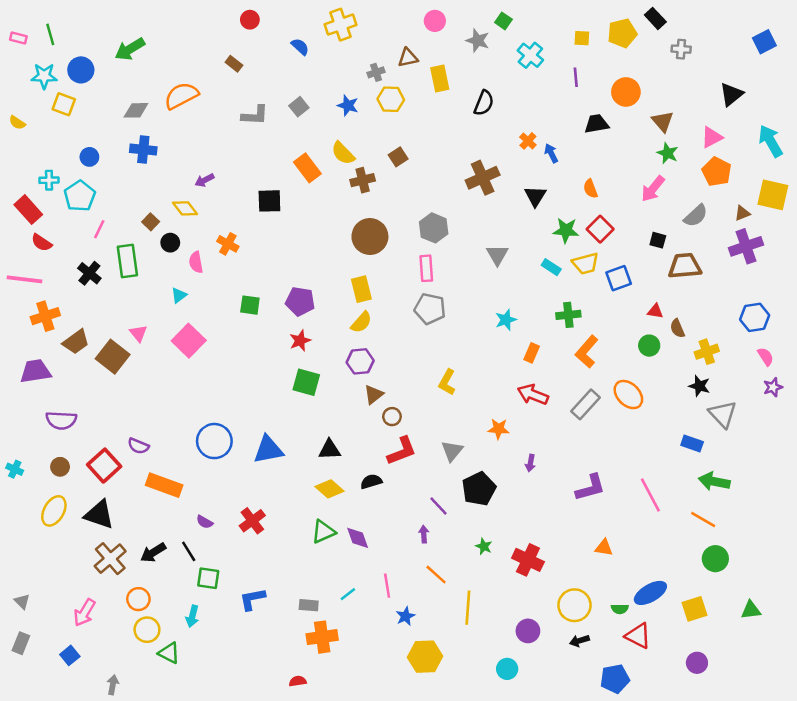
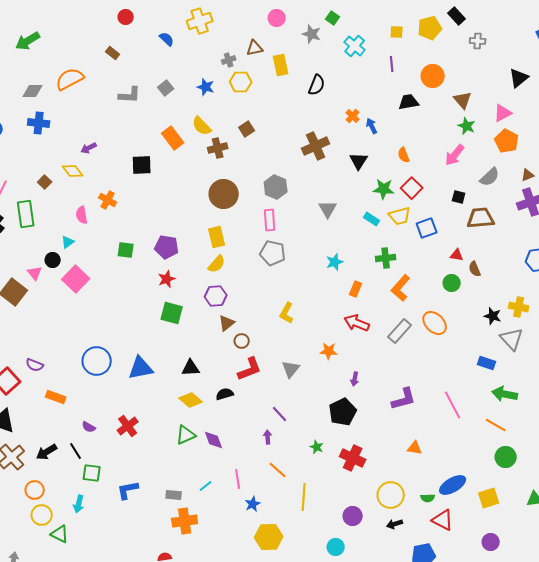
black circle: (170, 243) -> (53, 260), moved
yellow cross: (707, 352) -> (519, 307), moved, turned 30
orange rectangle: (164, 485) -> (56, 397), size x0.7
black pentagon: (479, 489) -> (343, 412), moved

